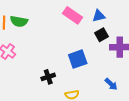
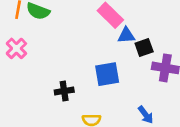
blue triangle: (99, 16) -> (126, 35), moved

